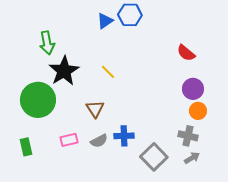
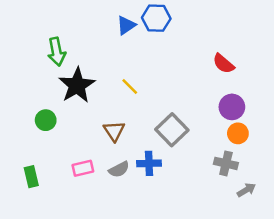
green circle: (38, 100) -> (46, 120), size x0.5
gray square: (154, 157) -> (172, 130), moved
gray arrow: (192, 158) -> (246, 190), moved

